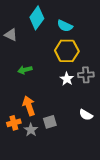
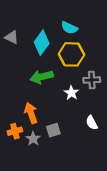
cyan diamond: (37, 18) -> (42, 43), moved
green arrow: (25, 70) -> (42, 77), moved, size x1.5
white star: (67, 79) -> (71, 93), moved
white semicircle: (86, 115) -> (92, 123), turned 32

